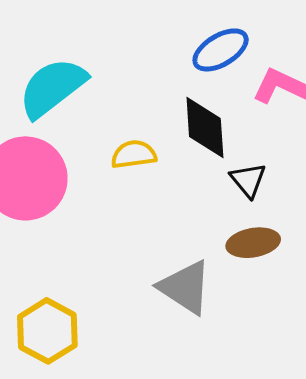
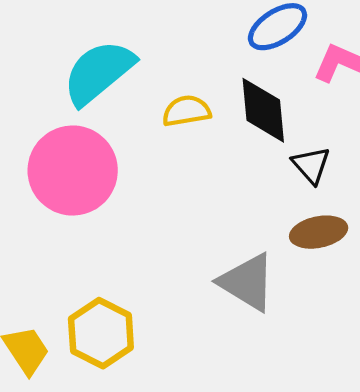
yellow semicircle: (134, 154) -> (186, 111), moved

